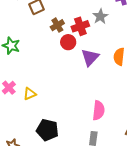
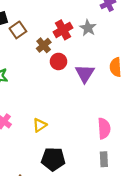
red cross: (80, 26) -> (63, 30), moved
yellow triangle: (30, 94) -> (40, 125), moved

